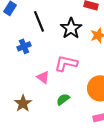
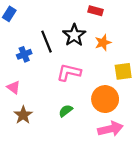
black line: (39, 21) -> (47, 42), moved
pink triangle: (43, 77) -> (13, 87), moved

